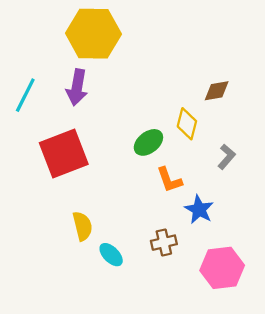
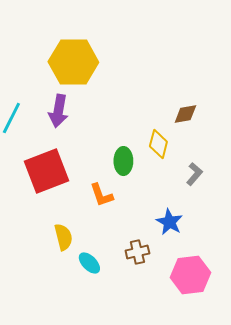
green ellipse: (148, 142) -> (123, 161), turned -52
orange L-shape: (169, 180) -> (101, 195), moved

